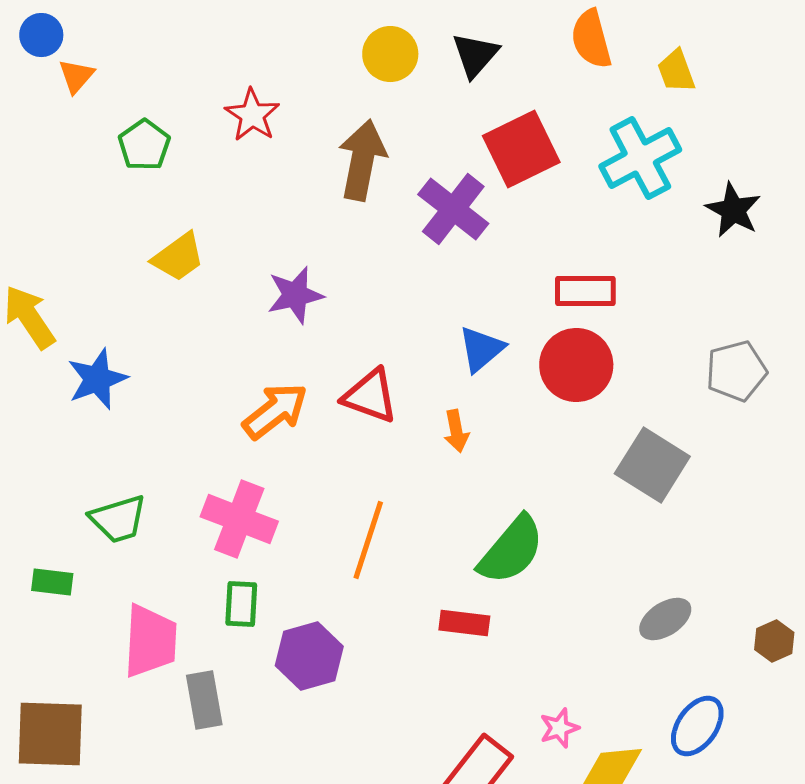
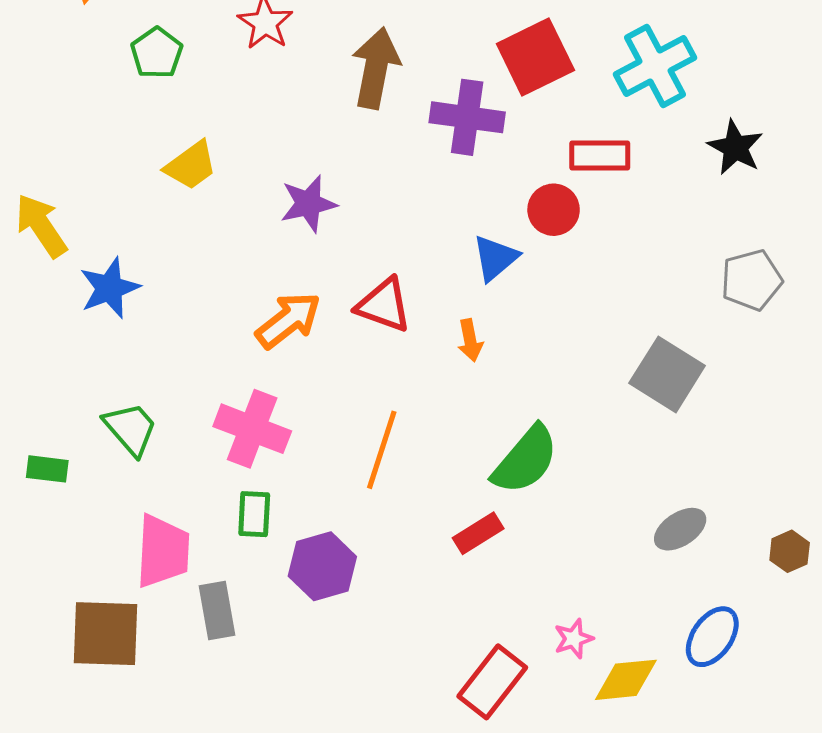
purple cross: (453, 209) -> (467, 117), turned -30
black star: (733, 210) -> (735, 147), moved
red rectangle: (585, 291) -> (600, 155), moved
red circle: (576, 365) -> (554, 210), moved, size x0.7
green trapezoid: (118, 519) -> (131, 429), turned -114
green rectangle: (52, 582) -> (47, 469), moved
red rectangle: (464, 623) -> (478, 533), turned -39
brown square: (50, 734) -> (105, 634), moved

